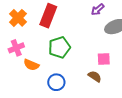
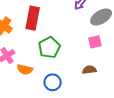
pink square: (104, 59) -> (95, 42), moved
brown semicircle: (95, 76) -> (89, 70), turned -32

